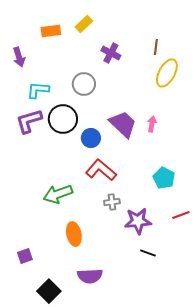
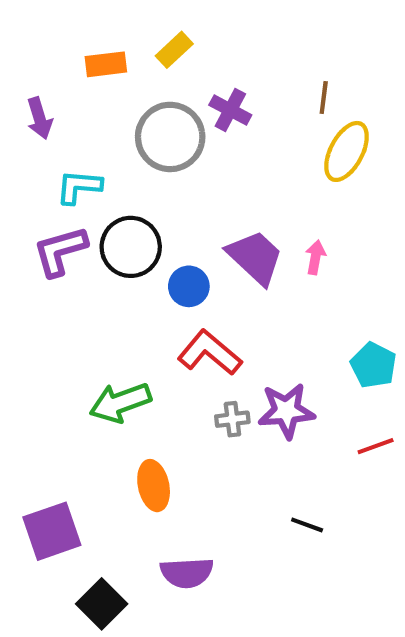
gray circle: (84, 84) -> (170, 137), moved, size x1.4
cyan pentagon: (164, 178) -> (374, 365), moved
purple star: (138, 221) -> (286, 411), moved
purple square: (25, 256) -> (52, 531), size x1.8

